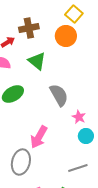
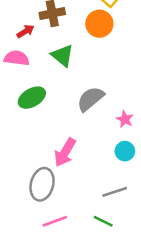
gray semicircle: (59, 95) -> (90, 99), turned -100
pink star: (79, 117) -> (125, 119), moved

